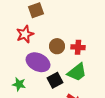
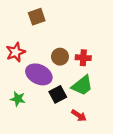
red star: (25, 34) -> (16, 52), moved

